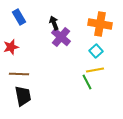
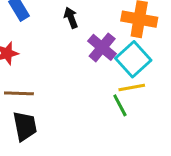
purple cross: (61, 37) -> (102, 47), moved
cyan square: (96, 51) -> (133, 59), size x1.6

